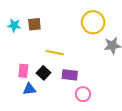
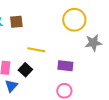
purple rectangle: (70, 75) -> (65, 66), moved
blue triangle: (29, 89) -> (11, 86), turned -40

